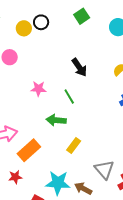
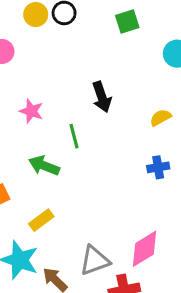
yellow rectangle: (74, 145) -> (41, 220), moved
gray triangle: (104, 170) -> (95, 260), turned 35

